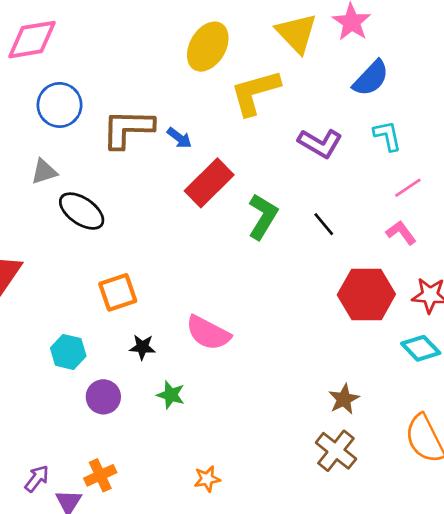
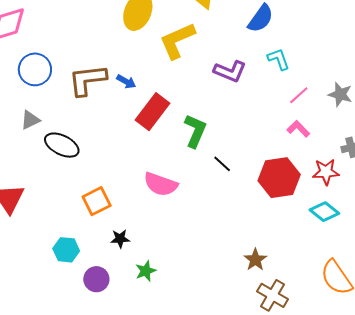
black line: (324, 224) -> (222, 164), moved
pink semicircle: (208, 333) -> (161, 184), moved
green star: (171, 395) -> (146, 271), turned -30
brown star: (344, 399) -> (255, 260), moved

